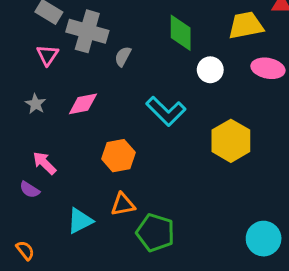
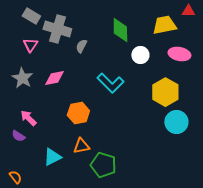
gray star: (36, 104) -> (22, 78), size x1.5
yellow hexagon: (231, 141) -> (165, 92), moved
cyan circle: (264, 239) -> (176, 122), moved

